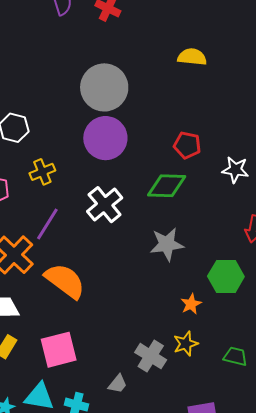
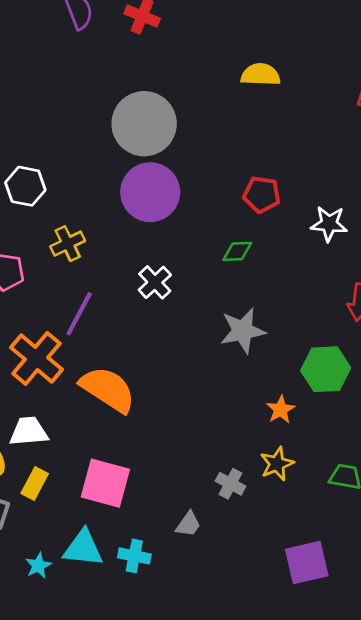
green diamond: (167, 186) -> (237, 251), size x0.6
white cross: (105, 205) -> (155, 282), size x0.7
pink square: (59, 350) -> (105, 483), turned 33
gray cross: (151, 356) -> (231, 484), size x0.7

